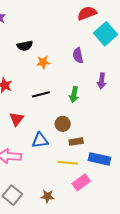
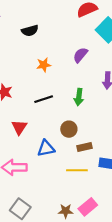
black semicircle: (25, 46) -> (30, 31), moved
purple semicircle: (78, 55) -> (80, 55), turned 56
pink rectangle: (81, 182) -> (88, 207), moved
brown star: (47, 196) -> (66, 211), moved

